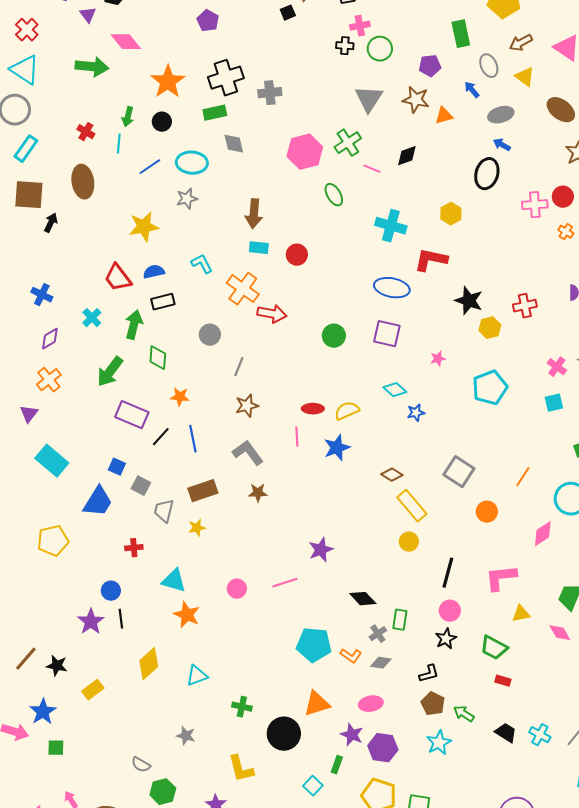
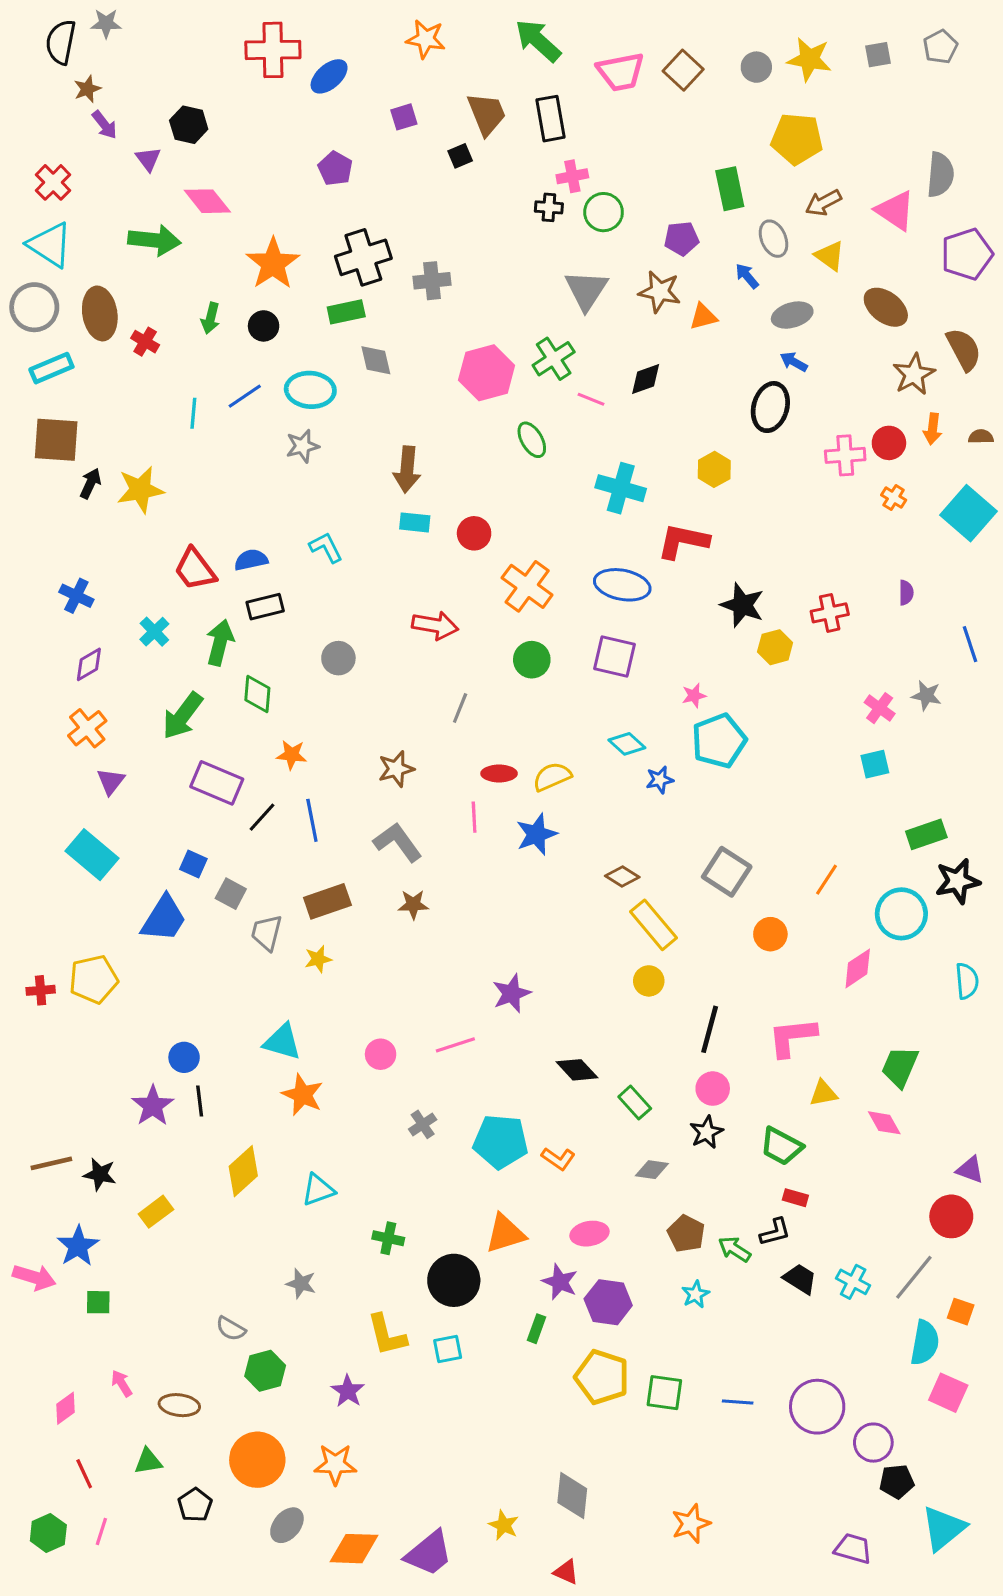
cyan line: (119, 144) -> (193, 413), moved
cyan rectangle: (26, 149) -> (51, 368), turned 32
brown ellipse: (83, 182) -> (100, 313), moved
yellow star: (144, 227) -> (140, 490), moved
orange cross: (243, 289) -> (527, 586), moved
gray line: (239, 367) -> (460, 708), moved
cyan pentagon: (490, 388) -> (719, 741), moved
purple triangle: (29, 414) -> (111, 781), moved
red cross: (134, 548) -> (41, 990), moved
green rectangle: (400, 620) -> (635, 1103), turned -50
gray cross: (378, 634) -> (423, 1124), moved
brown line: (26, 659) -> (51, 1163), turned 36
gray diamond: (381, 663) -> (652, 1170), moved
black L-shape: (429, 674) -> (775, 1232), moved
cyan star: (439, 743) -> (696, 1294), size x0.7
cyan square: (313, 786) -> (448, 1349), moved, turned 36

